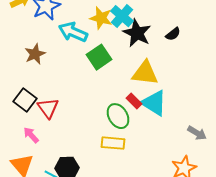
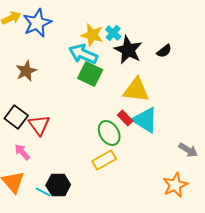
cyan cross: (122, 16) -> (113, 33), size x0.7
cyan arrow: (73, 32) -> (83, 54), moved
green square: (99, 57) -> (90, 74), turned -30
yellow rectangle: (113, 143) -> (104, 160), turned -35

